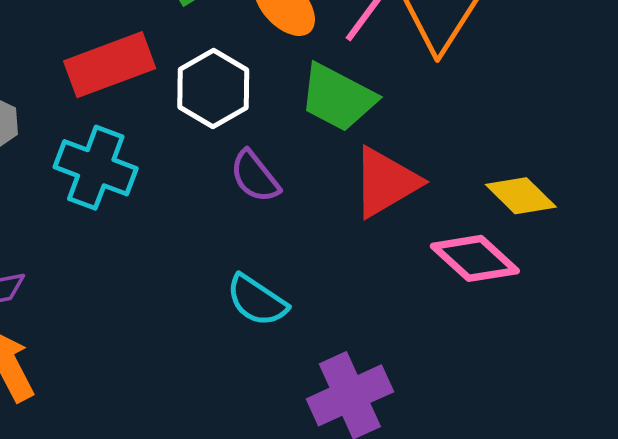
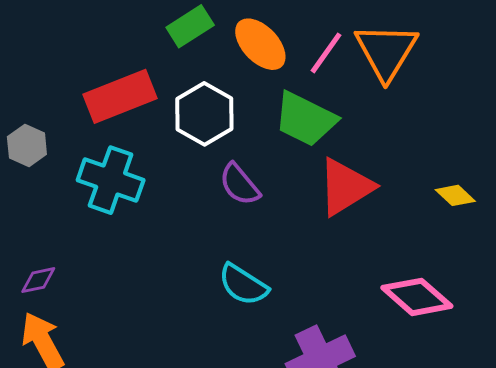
yellow diamond: (521, 196) -> (455, 195), size x0.7
pink diamond: (475, 258) -> (417, 297), moved

